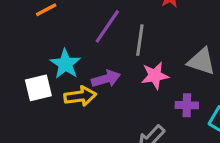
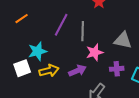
cyan star: (65, 64) -> (37, 51), turned 30
purple arrow: (106, 79) -> (77, 71), moved

